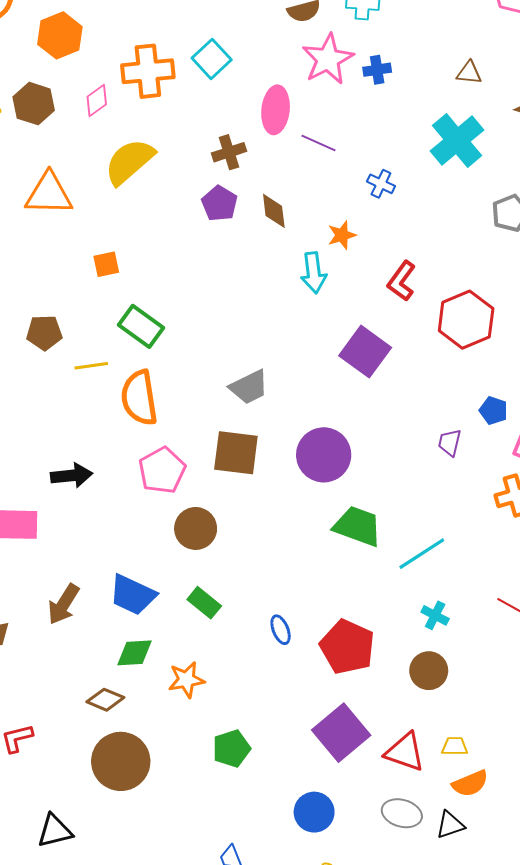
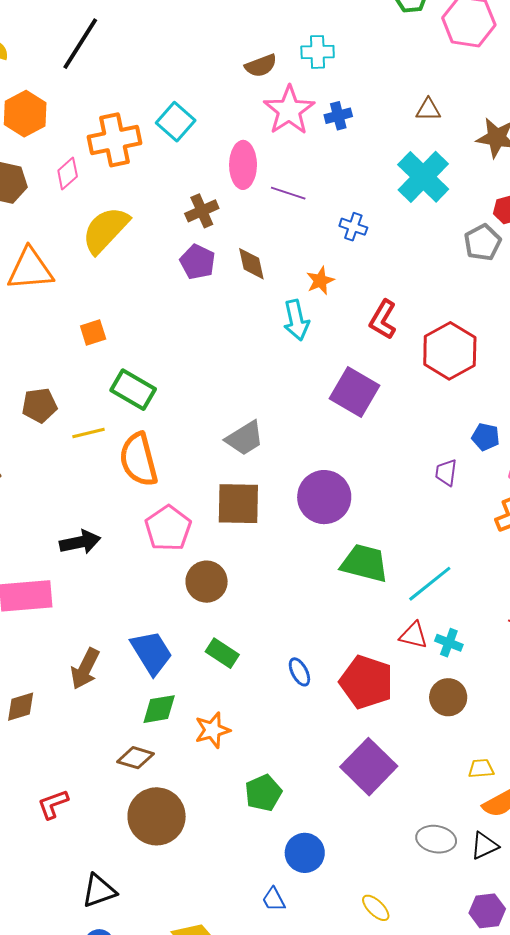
blue trapezoid: (133, 595) -> (152, 653), turned -141
red triangle: (405, 752) -> (414, 635), moved, size x0.7
blue circle: (314, 812) -> (305, 853), moved

